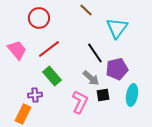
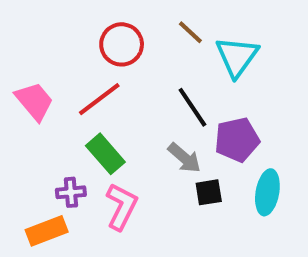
brown line: (86, 10) -> (190, 32), moved
red circle: (39, 18) -> (122, 44), moved
pink L-shape: (80, 102) -> (122, 206), moved
orange rectangle: (23, 114) -> (47, 231), turned 42

